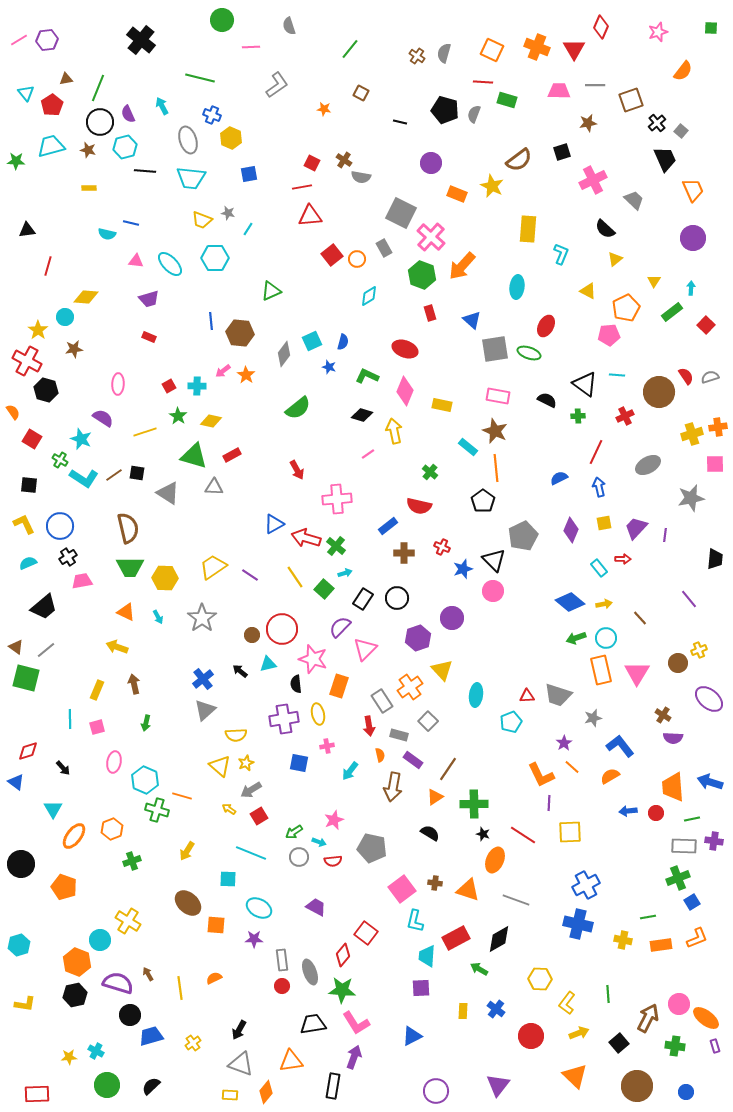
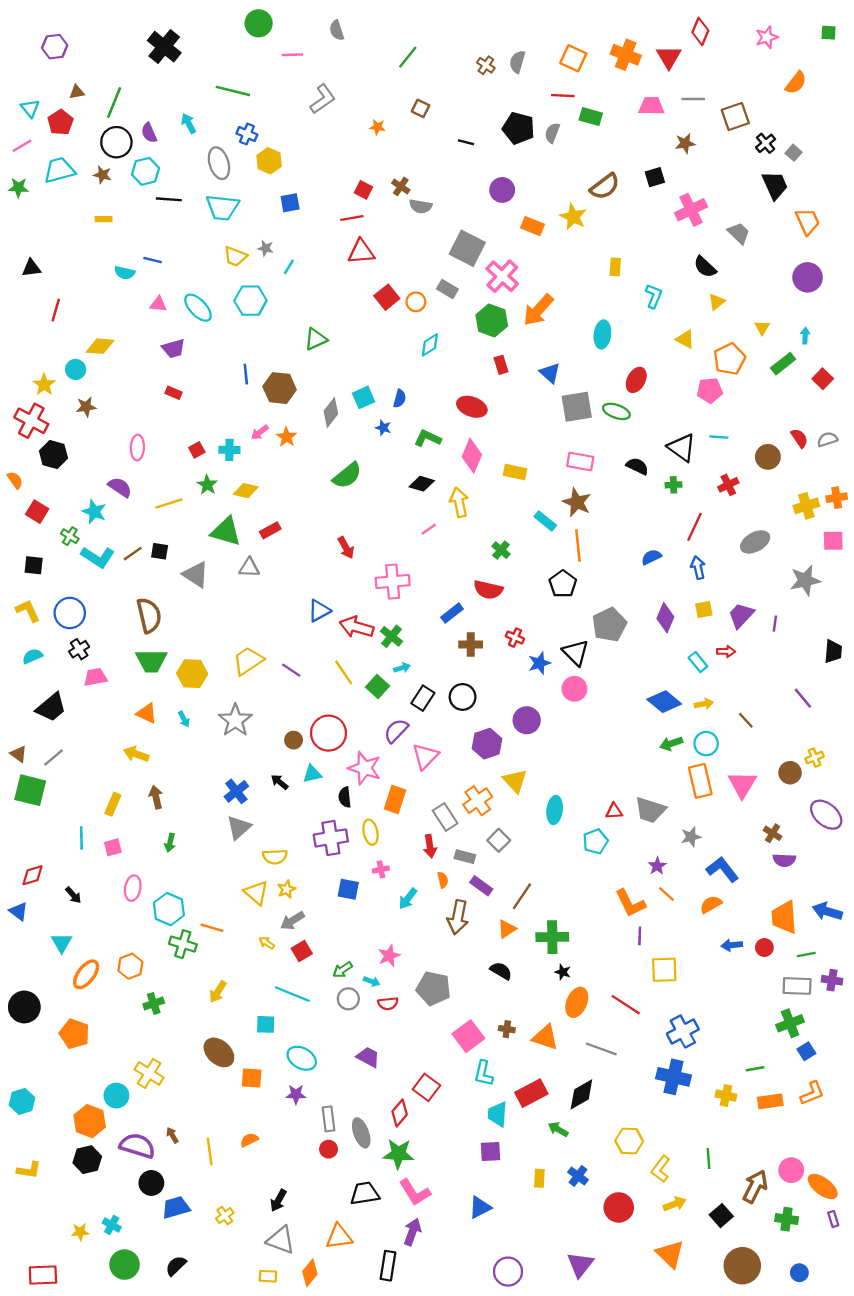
pink line: (19, 40) -> (22, 146), moved
yellow rectangle: (528, 229) -> (615, 267), size x0.6
gray rectangle: (384, 248) -> (447, 289), turned -30
brown circle: (659, 392) -> (768, 457), size x0.7
red line: (523, 835) -> (626, 1005), moved

